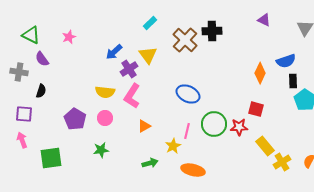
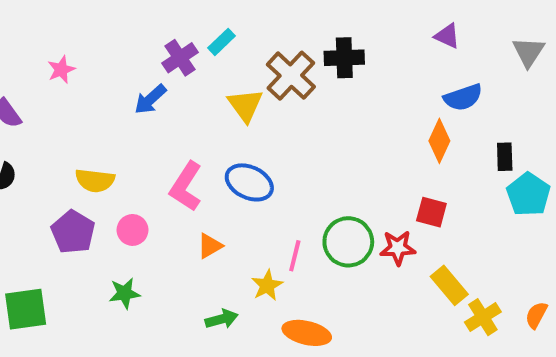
yellow triangle: (148, 55) -> (245, 105), moved
blue semicircle: (286, 61) -> (463, 97), moved
purple cross: (129, 69) -> (180, 58), moved
yellow semicircle: (105, 92) -> (95, 180), moved
blue ellipse: (188, 94) -> (249, 182), moved

